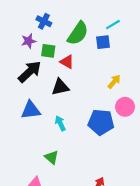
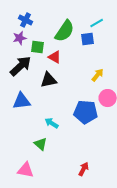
blue cross: (44, 21) -> (26, 20), moved
cyan arrow: (60, 123) -> (52, 123), moved, turned -32

